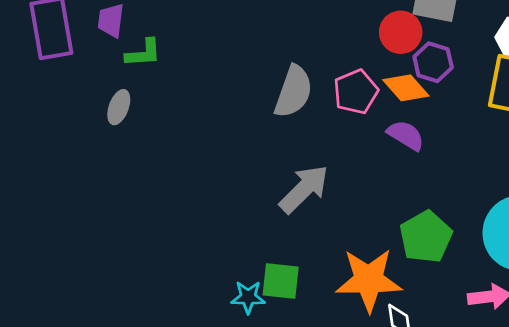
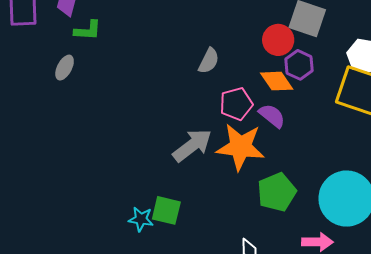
gray semicircle: (294, 91) -> (209, 61), moved, size x0.7
pink pentagon: (356, 92) -> (236, 104), moved
orange star: (369, 280) -> (240, 147), moved

